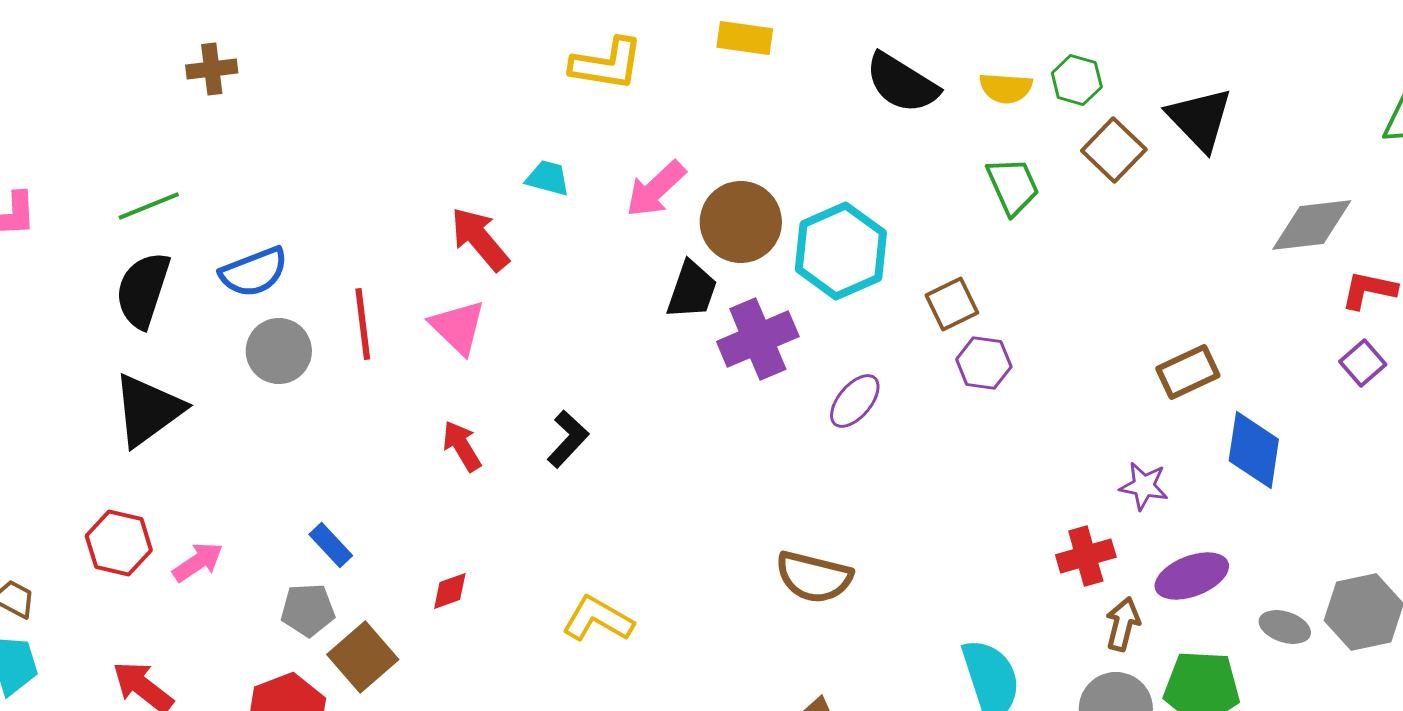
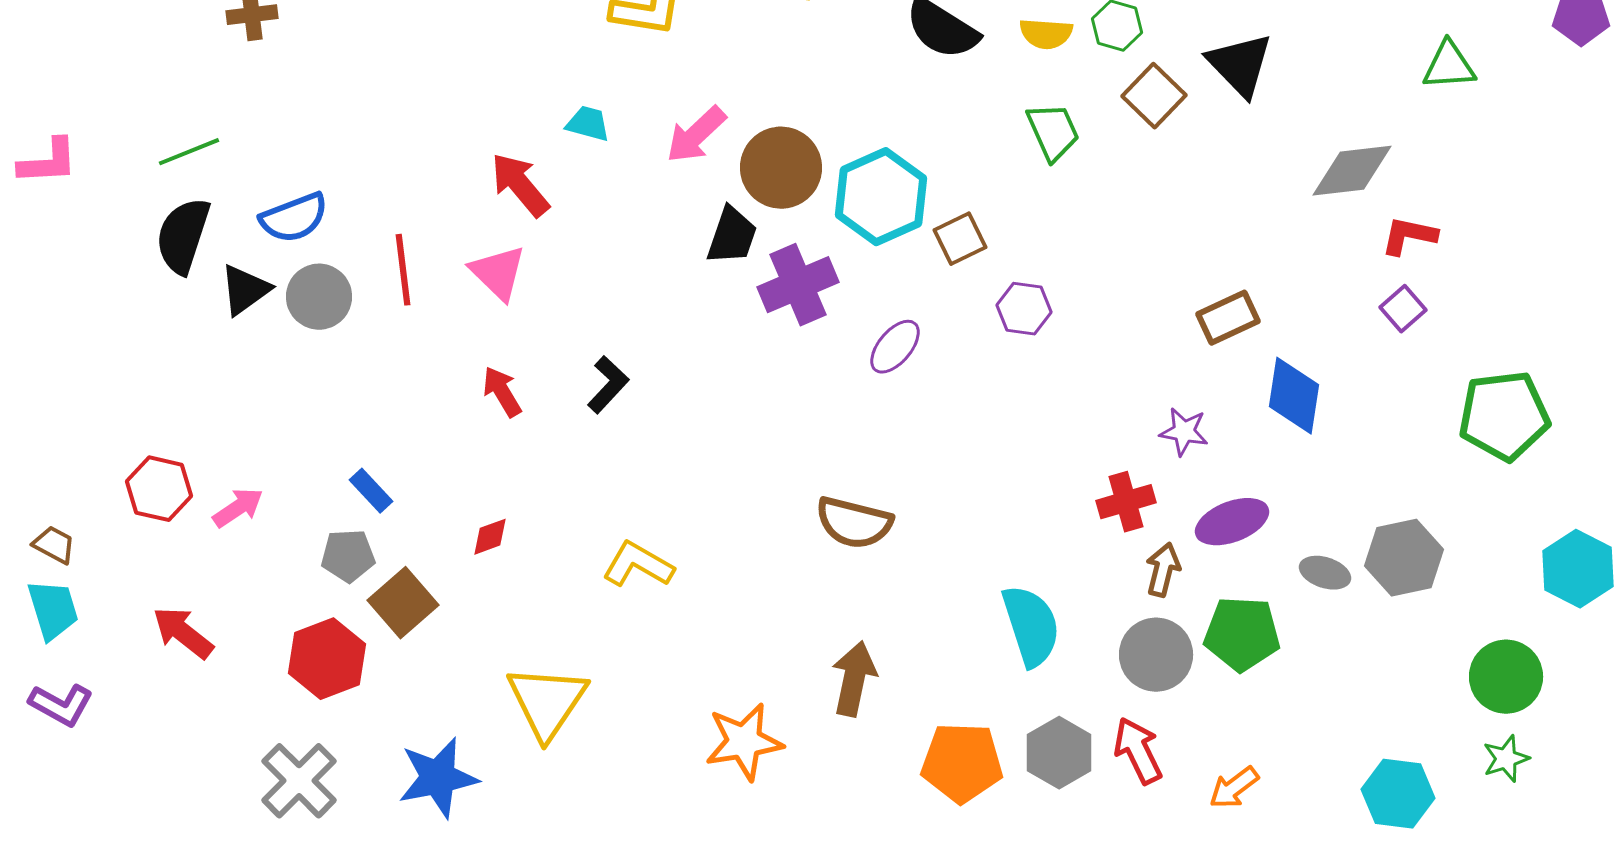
brown square: (952, 304) -> (960, 239), moved
black triangle: (148, 410) -> (245, 290), moved, size x0.7

